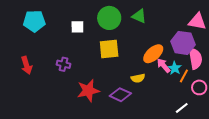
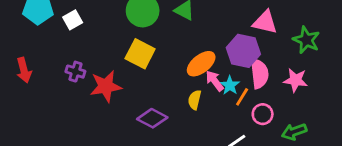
white square: (77, 27) -> (73, 20), moved, turned -32
yellow square: (109, 49) -> (140, 54), turned 30
yellow semicircle: (138, 78) -> (195, 100), moved, turned 112
red star: (88, 91) -> (106, 86), moved

